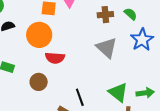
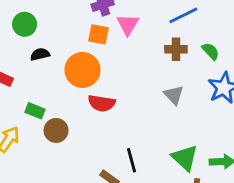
gray triangle: (107, 48) -> (174, 95), size x0.7
brown circle: (39, 82) -> (56, 130), moved

